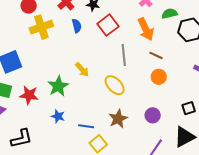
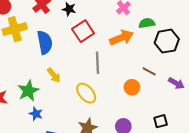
blue semicircle: (77, 26) -> (45, 42), moved, size x1.6
orange arrow: (146, 29) -> (121, 38), turned -90
brown line: (156, 55) -> (149, 71), moved
blue star: (58, 116) -> (36, 114), moved

